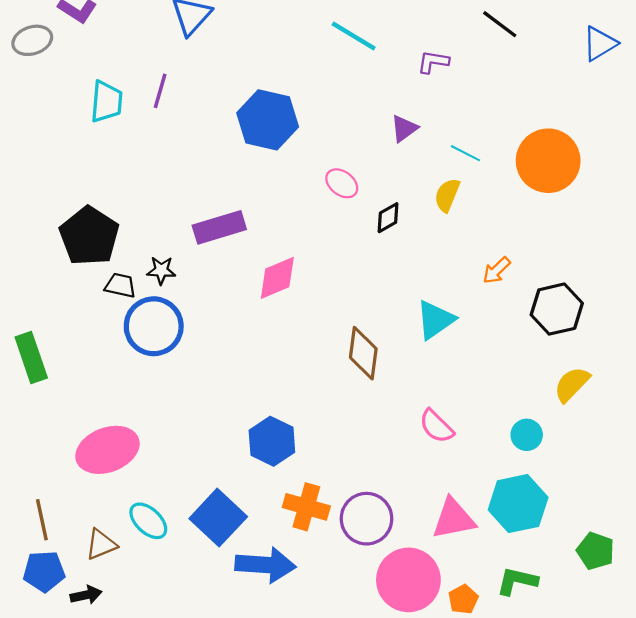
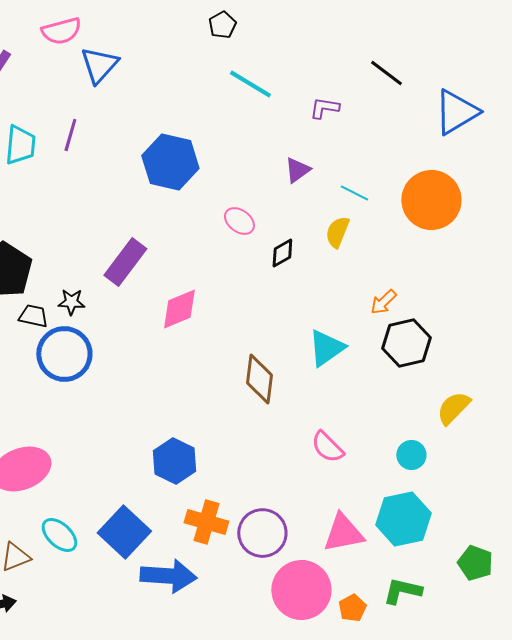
blue triangle: (600, 44) -> (456, 112), moved, size x1.4
purple rectangle: (219, 227) -> (125, 262), turned -36
black hexagon: (557, 309) -> (406, 343), moved

